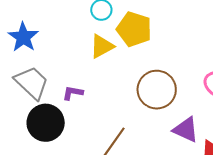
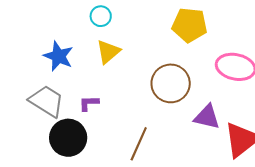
yellow pentagon: (134, 29) -> (190, 25), moved
blue star: (23, 37) -> (58, 56), moved

